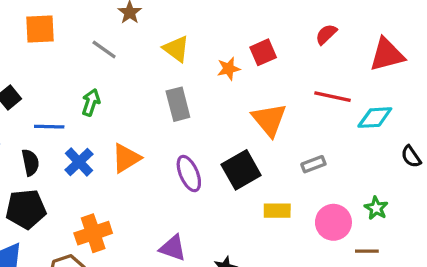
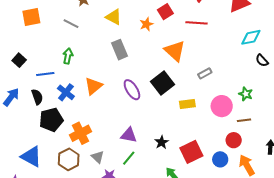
red line: (333, 97) -> (196, 23), moved
cyan diamond: (375, 118) -> (251, 37), moved
black pentagon: (26, 209) -> (51, 120), moved

